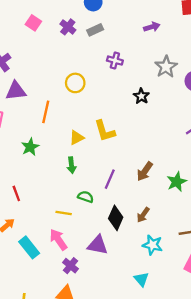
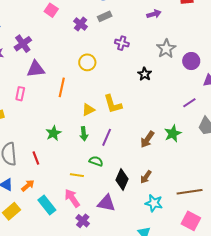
purple cross: (68, 27) -> (81, 24), moved
green star: (30, 147) -> (53, 133), moved
purple line: (110, 179) -> (107, 137), moved
green star: (177, 182) -> (173, 134), moved

